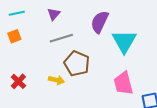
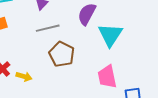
yellow arrow: (56, 80) -> (24, 76), moved

